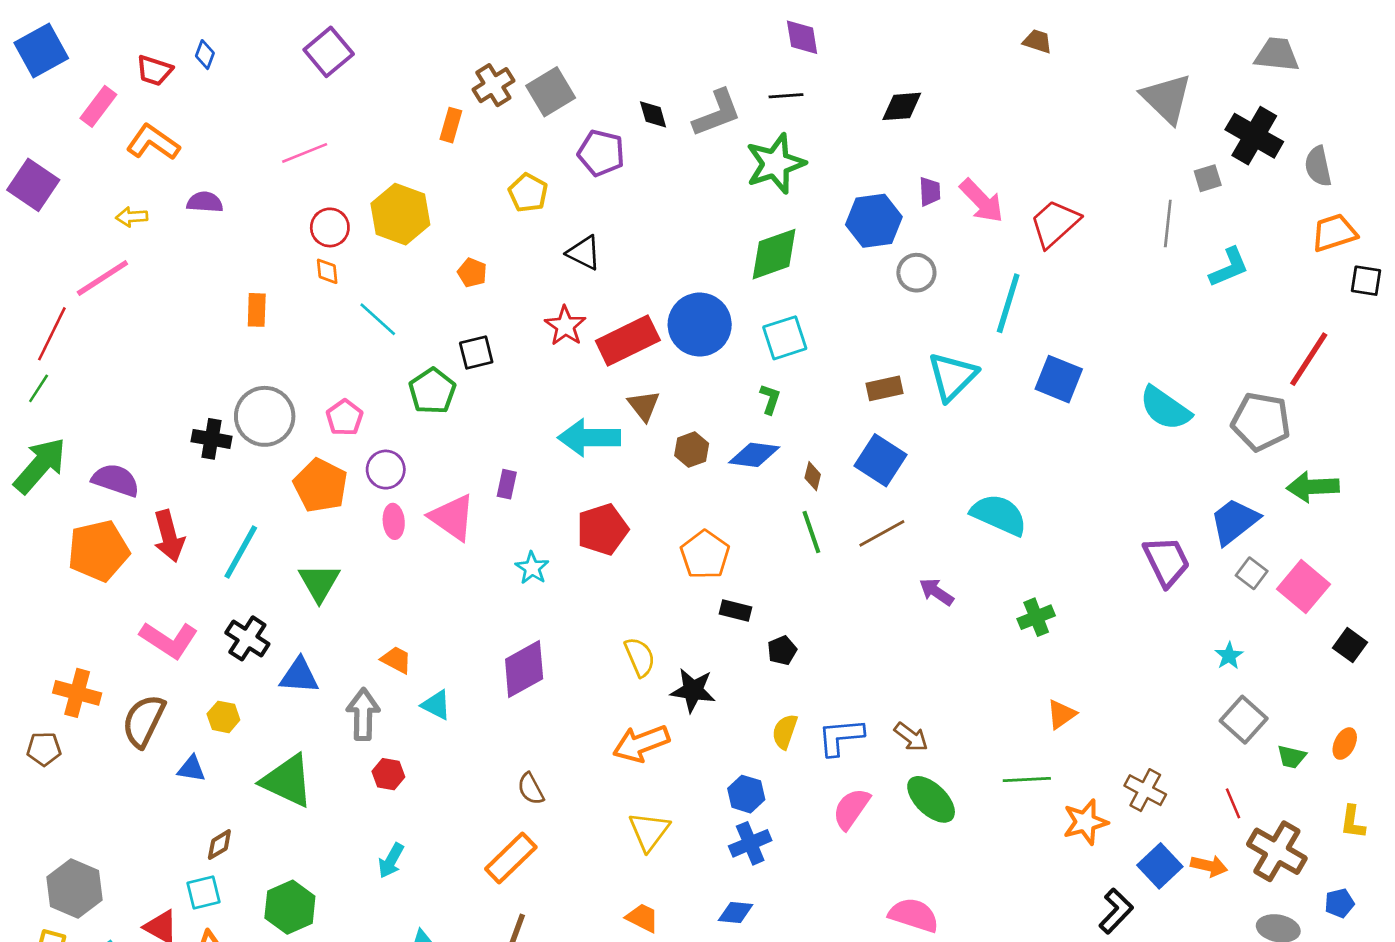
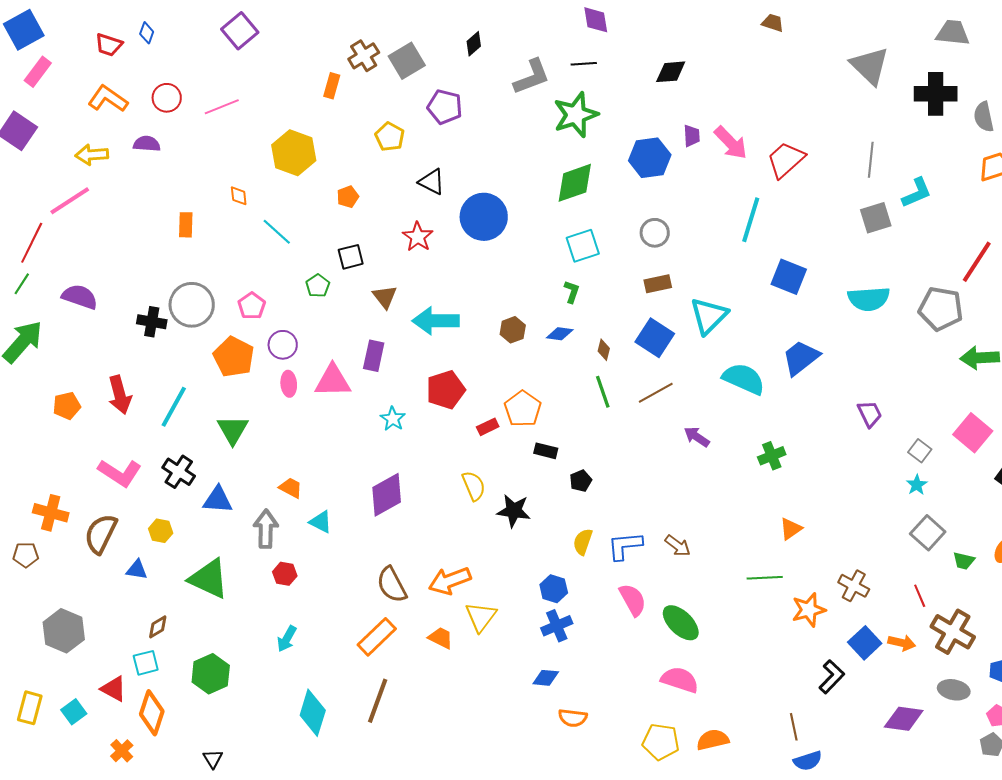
pink rectangle: (98, 106) -> (38, 72), moved
black diamond: (653, 114) -> (474, 44), moved, turned 65
black cross: (1254, 136) -> (936, 94), turned -30
gray square: (1208, 178) -> (876, 218), moved, size x1.5
yellow arrow: (132, 217) -> (92, 155), size x1.4
red circle: (330, 227) -> (167, 98), moved
orange pentagon: (472, 273) -> (348, 197), turned 30
gray circle: (916, 273) -> (655, 233), moved
blue circle: (700, 325) -> (484, 217), moved
red rectangle: (628, 341) -> (488, 427), moved, size x0.5
cyan triangle: (952, 376) -> (709, 316), moved
green pentagon: (432, 391) -> (318, 286), size x0.7
brown triangle: (644, 406) -> (385, 297), moved
cyan semicircle: (1165, 408) -> (869, 299), turned -39
blue diamond: (754, 455) -> (560, 334), size x0.7
purple semicircle: (116, 480) -> (80, 297), moved
purple rectangle: (507, 484) -> (374, 356), size x1.4
pink triangle: (452, 517) -> (333, 381), turned -36
blue trapezoid: (1234, 521) -> (801, 358), moved
orange pentagon: (98, 551) -> (67, 406), size x0.6
purple trapezoid: (1166, 561) -> (870, 414), size x0.7
gray square: (1252, 573) -> (920, 451), moved
orange arrow: (641, 744) -> (450, 581), moved
brown semicircle: (531, 789) -> (392, 585), size x1.5
green ellipse: (931, 799) -> (681, 623), moved
pink semicircle: (851, 809) -> (633, 600), turned 116
gray hexagon: (74, 889) -> (64, 631), moved
orange trapezoid: (642, 918) -> (441, 638), moved

